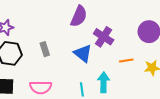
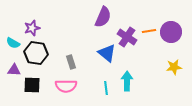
gray rectangle: (45, 49) -> (71, 62), moved
orange line: (126, 61) -> (149, 31), moved

